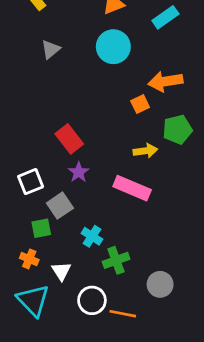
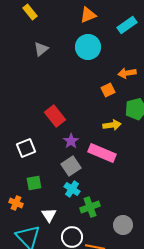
orange arrow: (165, 81) -> (127, 73), size x0.7
purple star: (79, 172) -> (71, 141), moved
gray square: (60, 206) -> (71, 166), moved
orange cross: (29, 259) -> (16, 203), moved

